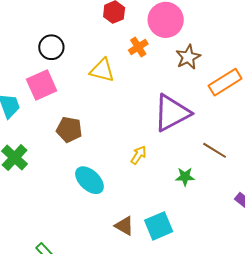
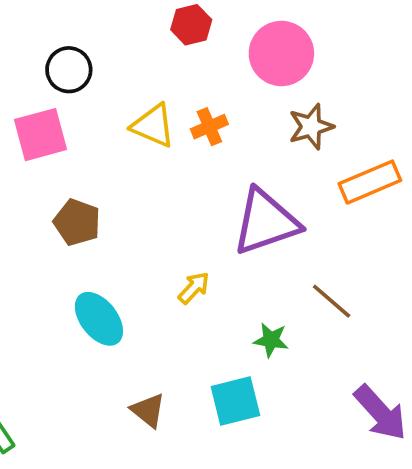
orange cross: (138, 47) -> (209, 127), moved
cyan square: (159, 226) -> (235, 401), moved

